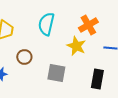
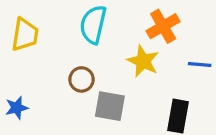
brown circle: (24, 57) -> (82, 79), moved

